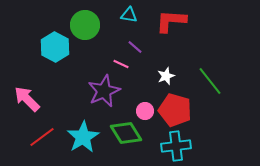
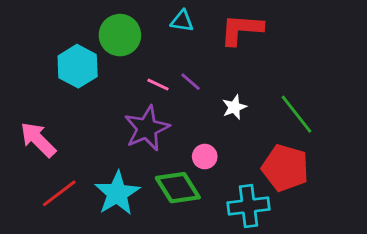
purple line: (135, 47) -> (191, 82), moved
pink line: (121, 64) -> (158, 85), moved
red pentagon: (175, 110) -> (285, 168), moved

